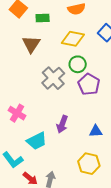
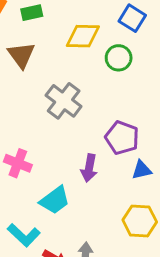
green circle: (78, 64) -> (119, 58), moved
purple pentagon: (89, 84) -> (122, 138), moved

